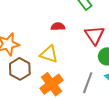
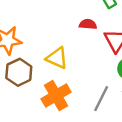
red semicircle: (58, 27) -> (88, 24), moved

